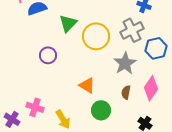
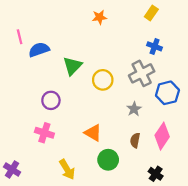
yellow circle: (96, 36) -> (103, 80), size x0.7
gray star: (125, 63) -> (134, 109), size x0.6
pink cross: (35, 107) -> (44, 133), moved

